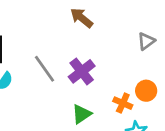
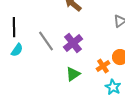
orange cross: (123, 103) -> (103, 66), turned 32

